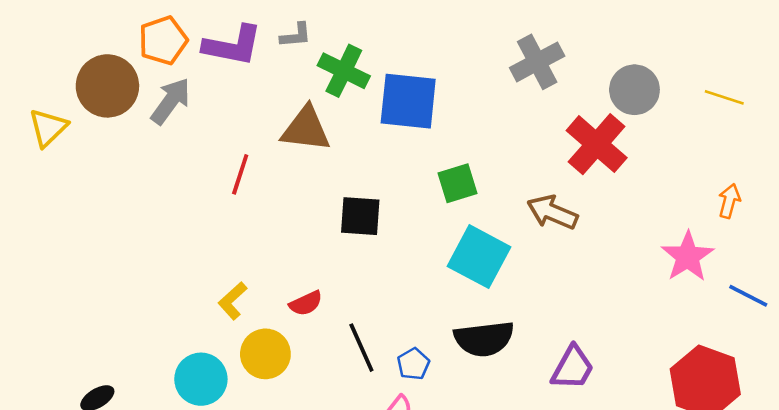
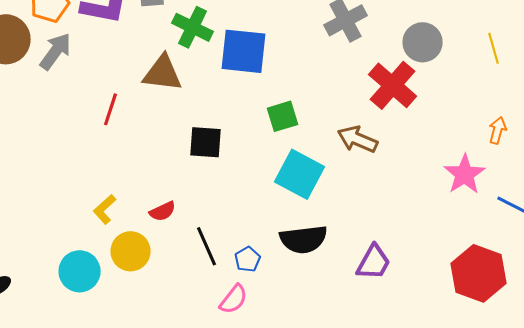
yellow line: (724, 97) -> (494, 48), turned 56

